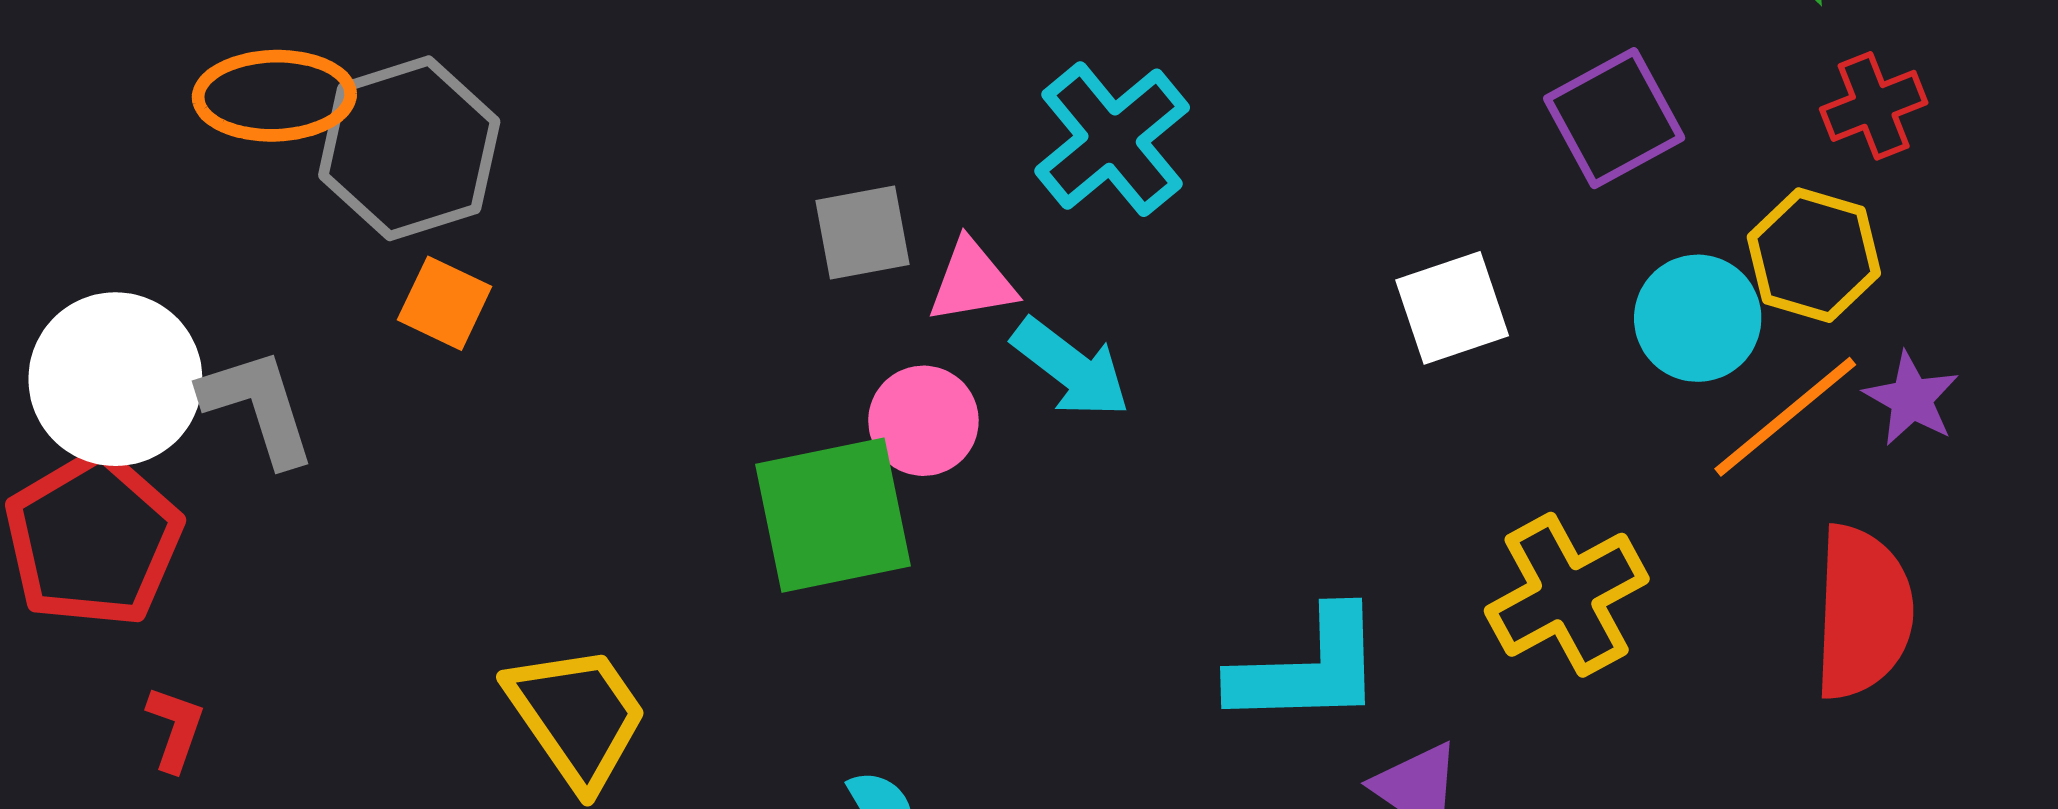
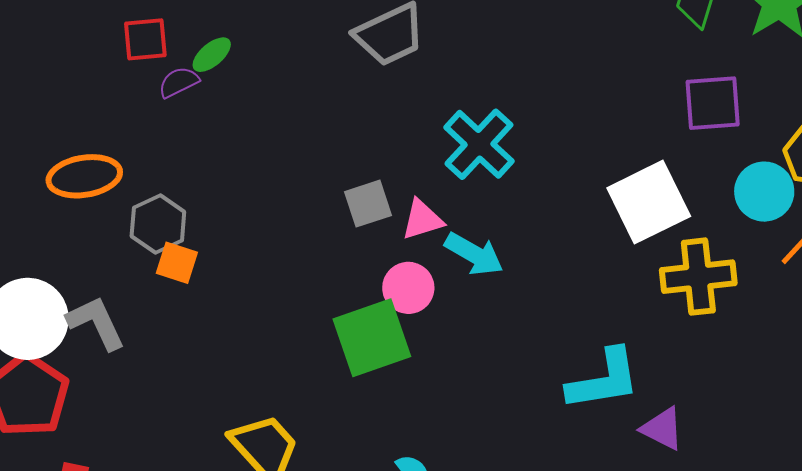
purple square: (1614, 118) -> (713, 103), turned 32
gray hexagon: (409, 148) -> (158, 224), moved, size x0.7
white square: (1452, 308) -> (649, 202), size x1.5
yellow cross: (1567, 595) -> (698, 277), moved, turned 30

